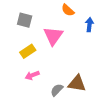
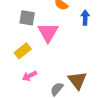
gray square: (25, 20) -> (27, 18), moved
brown triangle: (77, 83) -> (77, 80), turned 48

